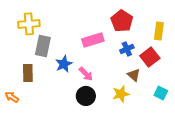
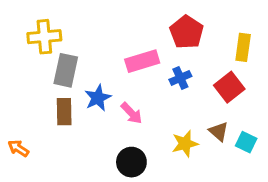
blue cross: (127, 49) -> (180, 78), moved
brown rectangle: (28, 73) -> (64, 112), moved
brown triangle: (134, 75) -> (219, 131), moved
black circle: (86, 96) -> (131, 162), moved

